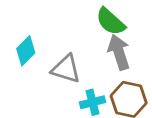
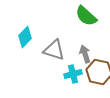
gray arrow: (119, 52) -> (85, 54), moved, size x0.7

